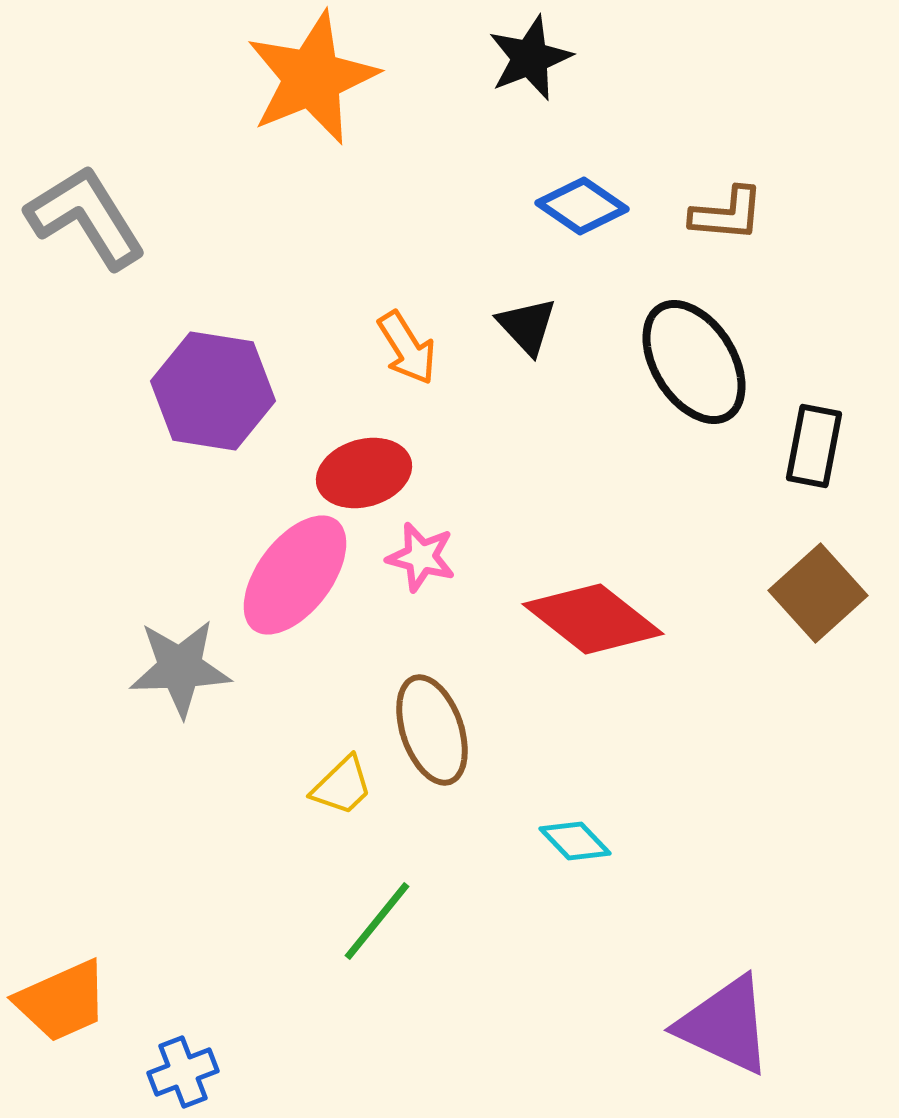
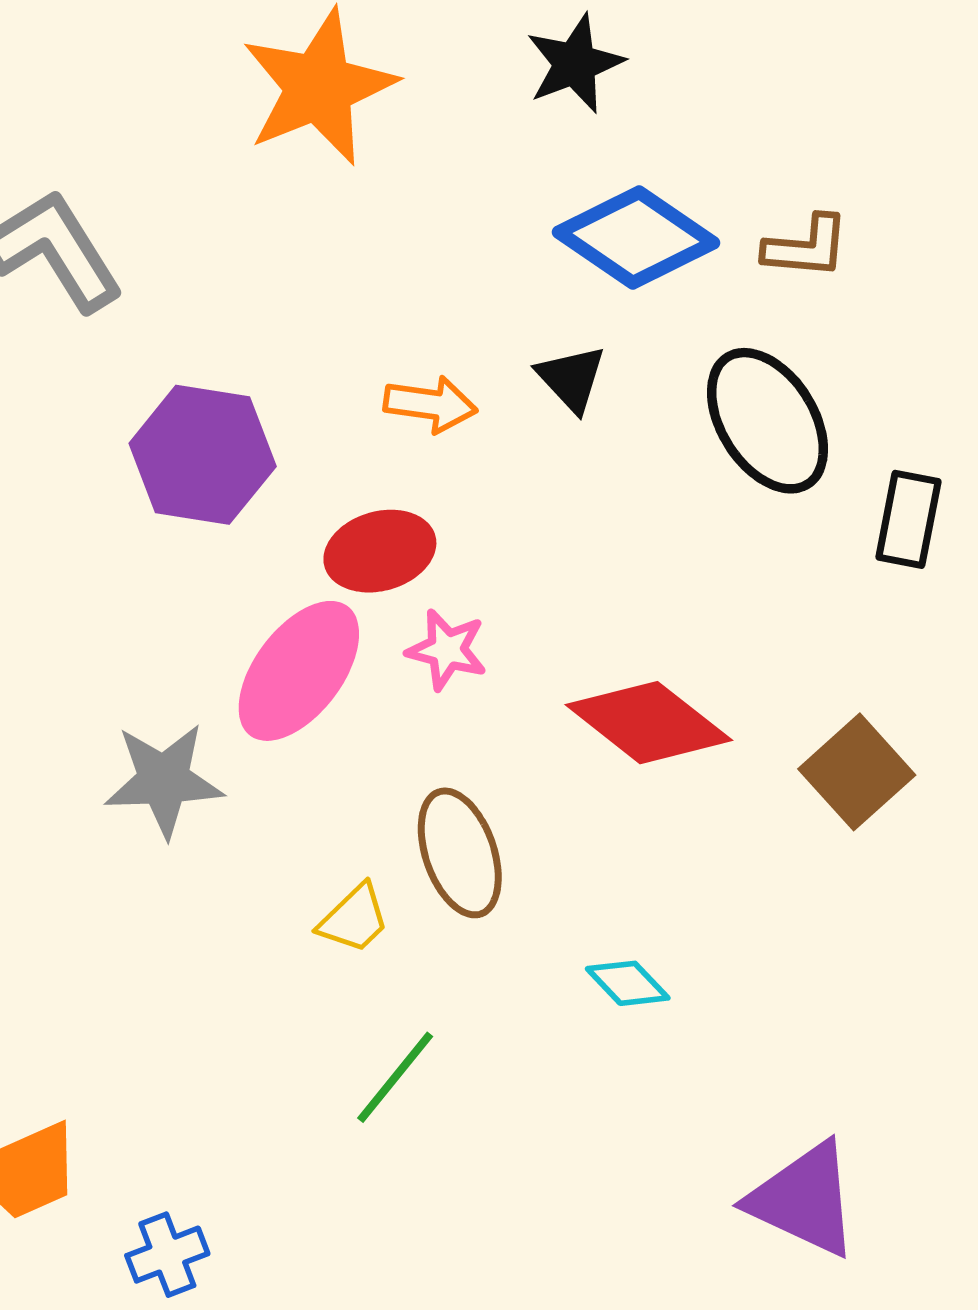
blue diamond: (582, 206) -> (636, 238), size x1.5
orange arrow: (407, 348) -> (430, 404), turned -50
brown square: (818, 593) -> (857, 772), moved

